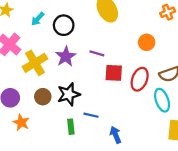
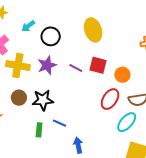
orange circle: (147, 42) -> (122, 75), moved
yellow cross: (35, 63) -> (18, 66), turned 30
red square: (114, 73) -> (98, 65), moved
cyan ellipse: (162, 100) -> (127, 122), turned 50

